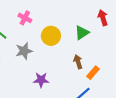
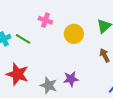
gray star: (24, 51) -> (49, 85), moved, turned -30

